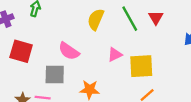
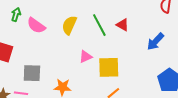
red triangle: (156, 18) -> (123, 25), turned -32
pink semicircle: (69, 51) -> (36, 25), moved

